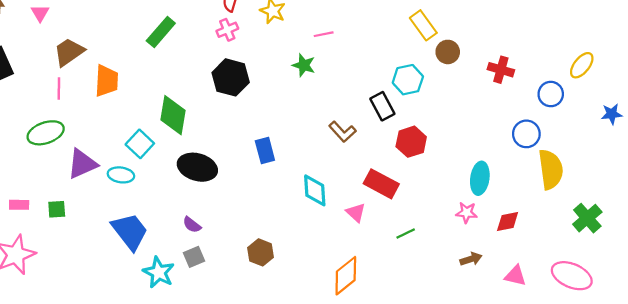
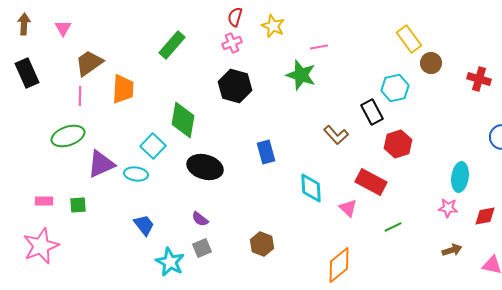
green star: (304, 65) -> (301, 75), size x1.4
blue trapezoid: (130, 231) -> (144, 225), size x0.6

